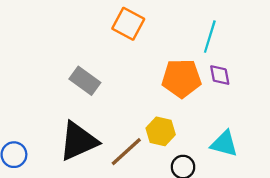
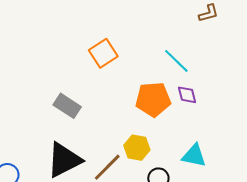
orange square: (128, 24) -> (103, 53), turned 32
cyan line: (210, 37) -> (176, 61), turned -60

